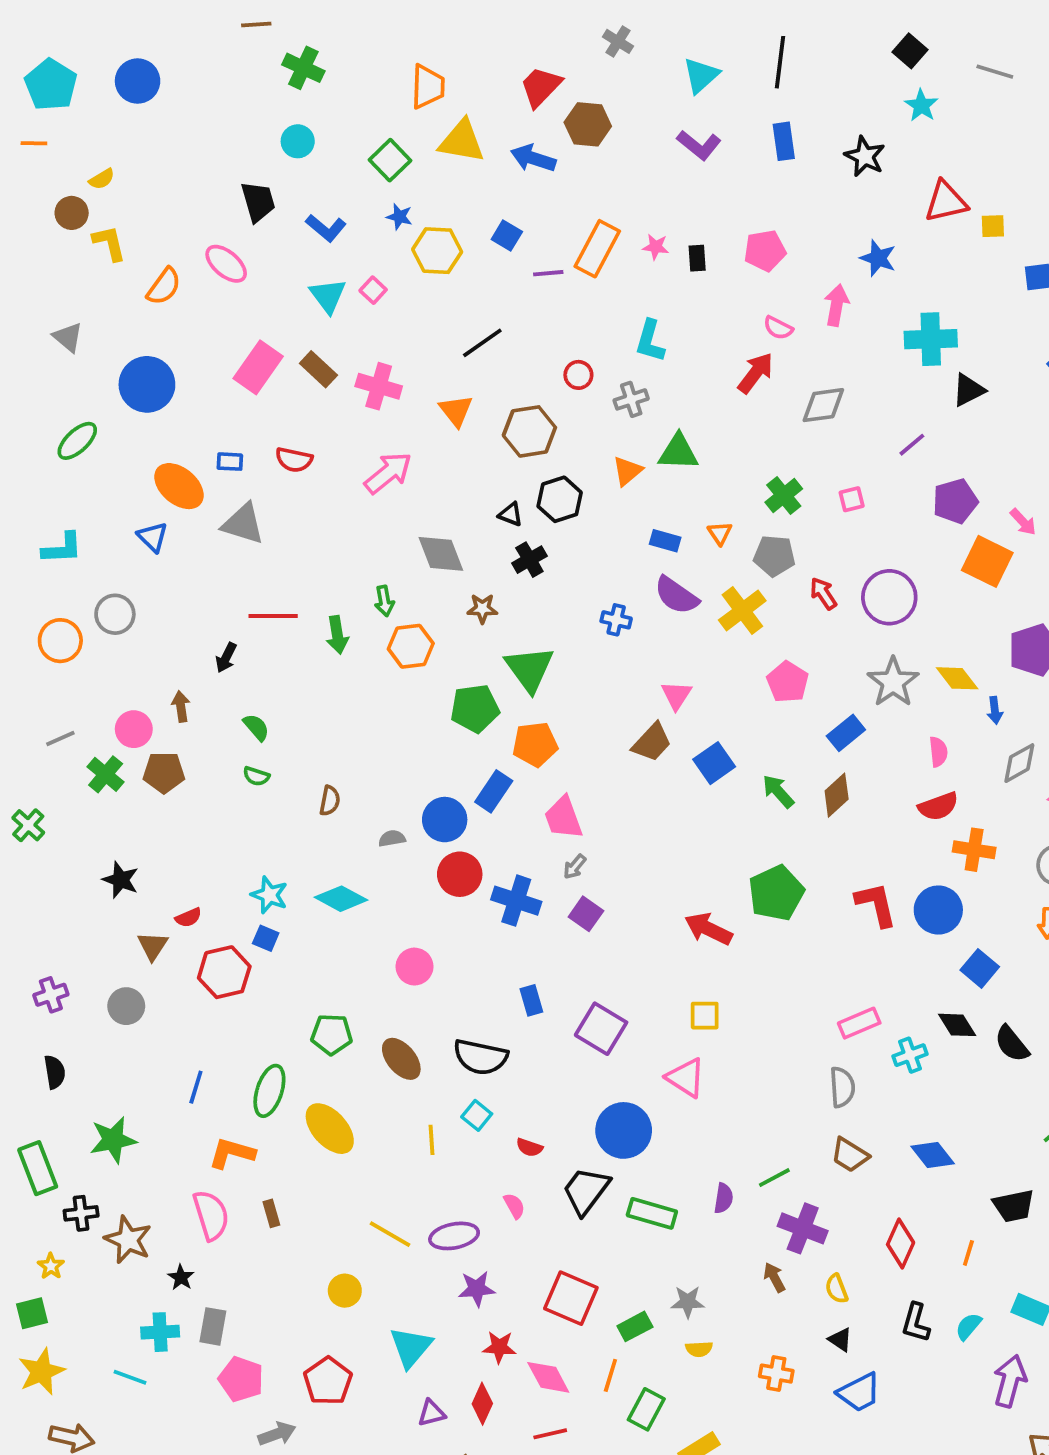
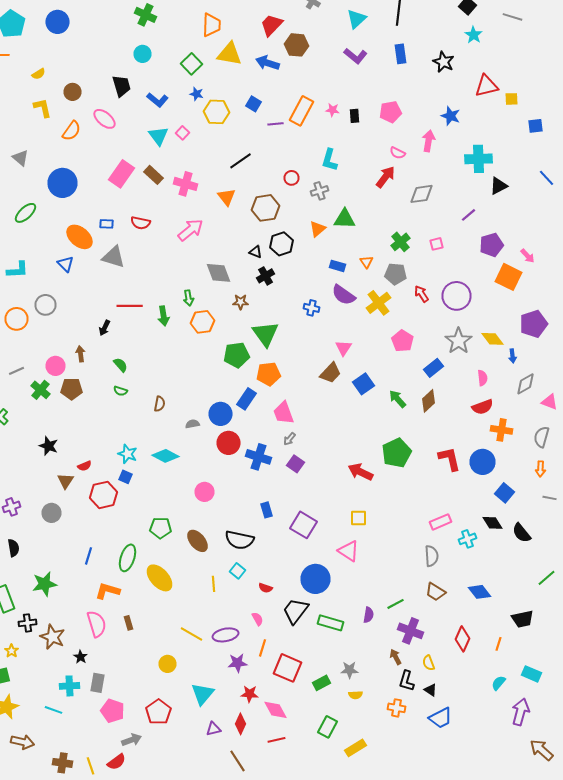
brown circle: (72, 213) -> (72, 92), moved
black L-shape: (916, 1323) -> (406, 681), moved
orange line: (610, 1375) -> (262, 648), moved

